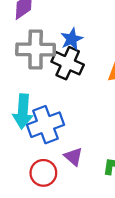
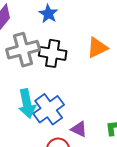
blue star: (72, 39) -> (48, 14), moved

